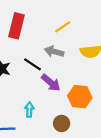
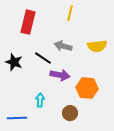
yellow line: (63, 27) -> (70, 13), moved, turned -42
purple arrow: (51, 83) -> (60, 75), turned -30

